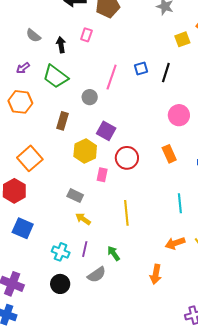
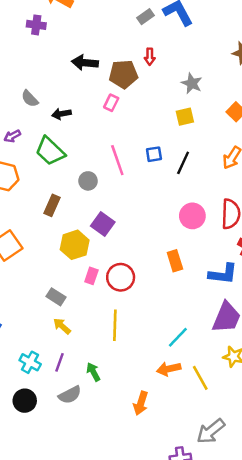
pink rectangle: (86, 35) -> (111, 103), moved
yellow square: (182, 39) -> (185, 117), moved
black arrow: (61, 45) -> (61, 114), turned -98
pink line: (112, 77) -> (117, 160), turned -45
red circle: (127, 158) -> (121, 277), moved
cyan line: (180, 203) -> (178, 337), moved, turned 42

